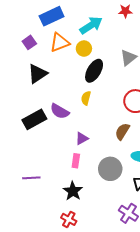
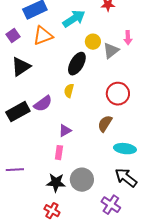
yellow circle: (84, 49) -> (93, 42), moved
purple semicircle: (60, 111) -> (43, 104), turned -66
gray circle: (110, 169) -> (82, 180), moved
black star: (73, 191) -> (56, 183), turned -30

